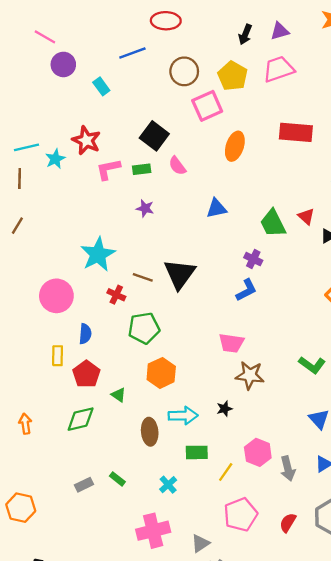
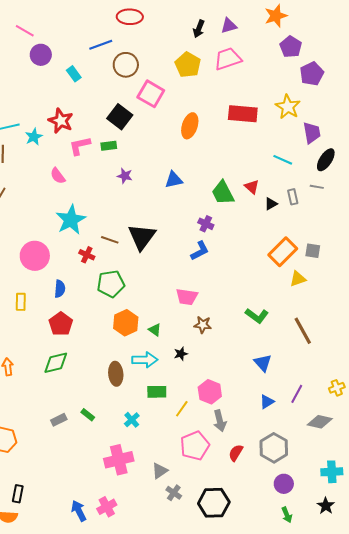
brown circle: (184, 71) -> (126, 65), moved
pink square: (207, 106) -> (151, 94), moved, turned -36
pink semicircle: (177, 166) -> (58, 176), moved
purple star: (145, 208) -> (125, 176), moved
yellow rectangle: (58, 356) -> (21, 302), moved
brown star: (250, 375) -> (203, 325), size x0.7
green triangle: (119, 395) -> (155, 330), moved
gray arrow: (288, 469) -> (220, 421), moved

